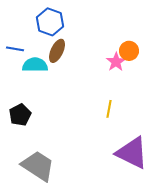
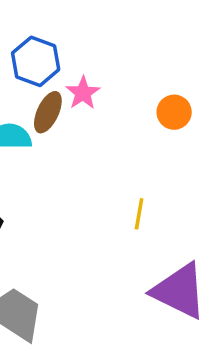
pink star: (116, 62) -> (83, 93), moved

